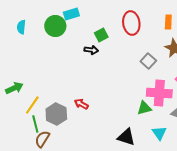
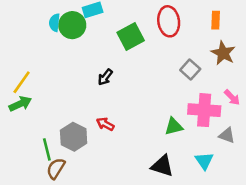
cyan semicircle: (21, 27) -> (55, 23), moved
green square: (101, 35) -> (131, 37), size x1.5
black arrow: (91, 50) -> (105, 77), moved, turned 120
yellow line: (32, 105) -> (22, 82), moved
green triangle: (144, 108) -> (174, 127), moved

